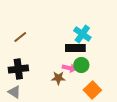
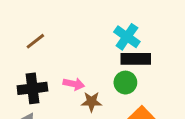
black rectangle: (75, 48) -> (136, 59), moved
pink arrow: (69, 68) -> (74, 84), moved

